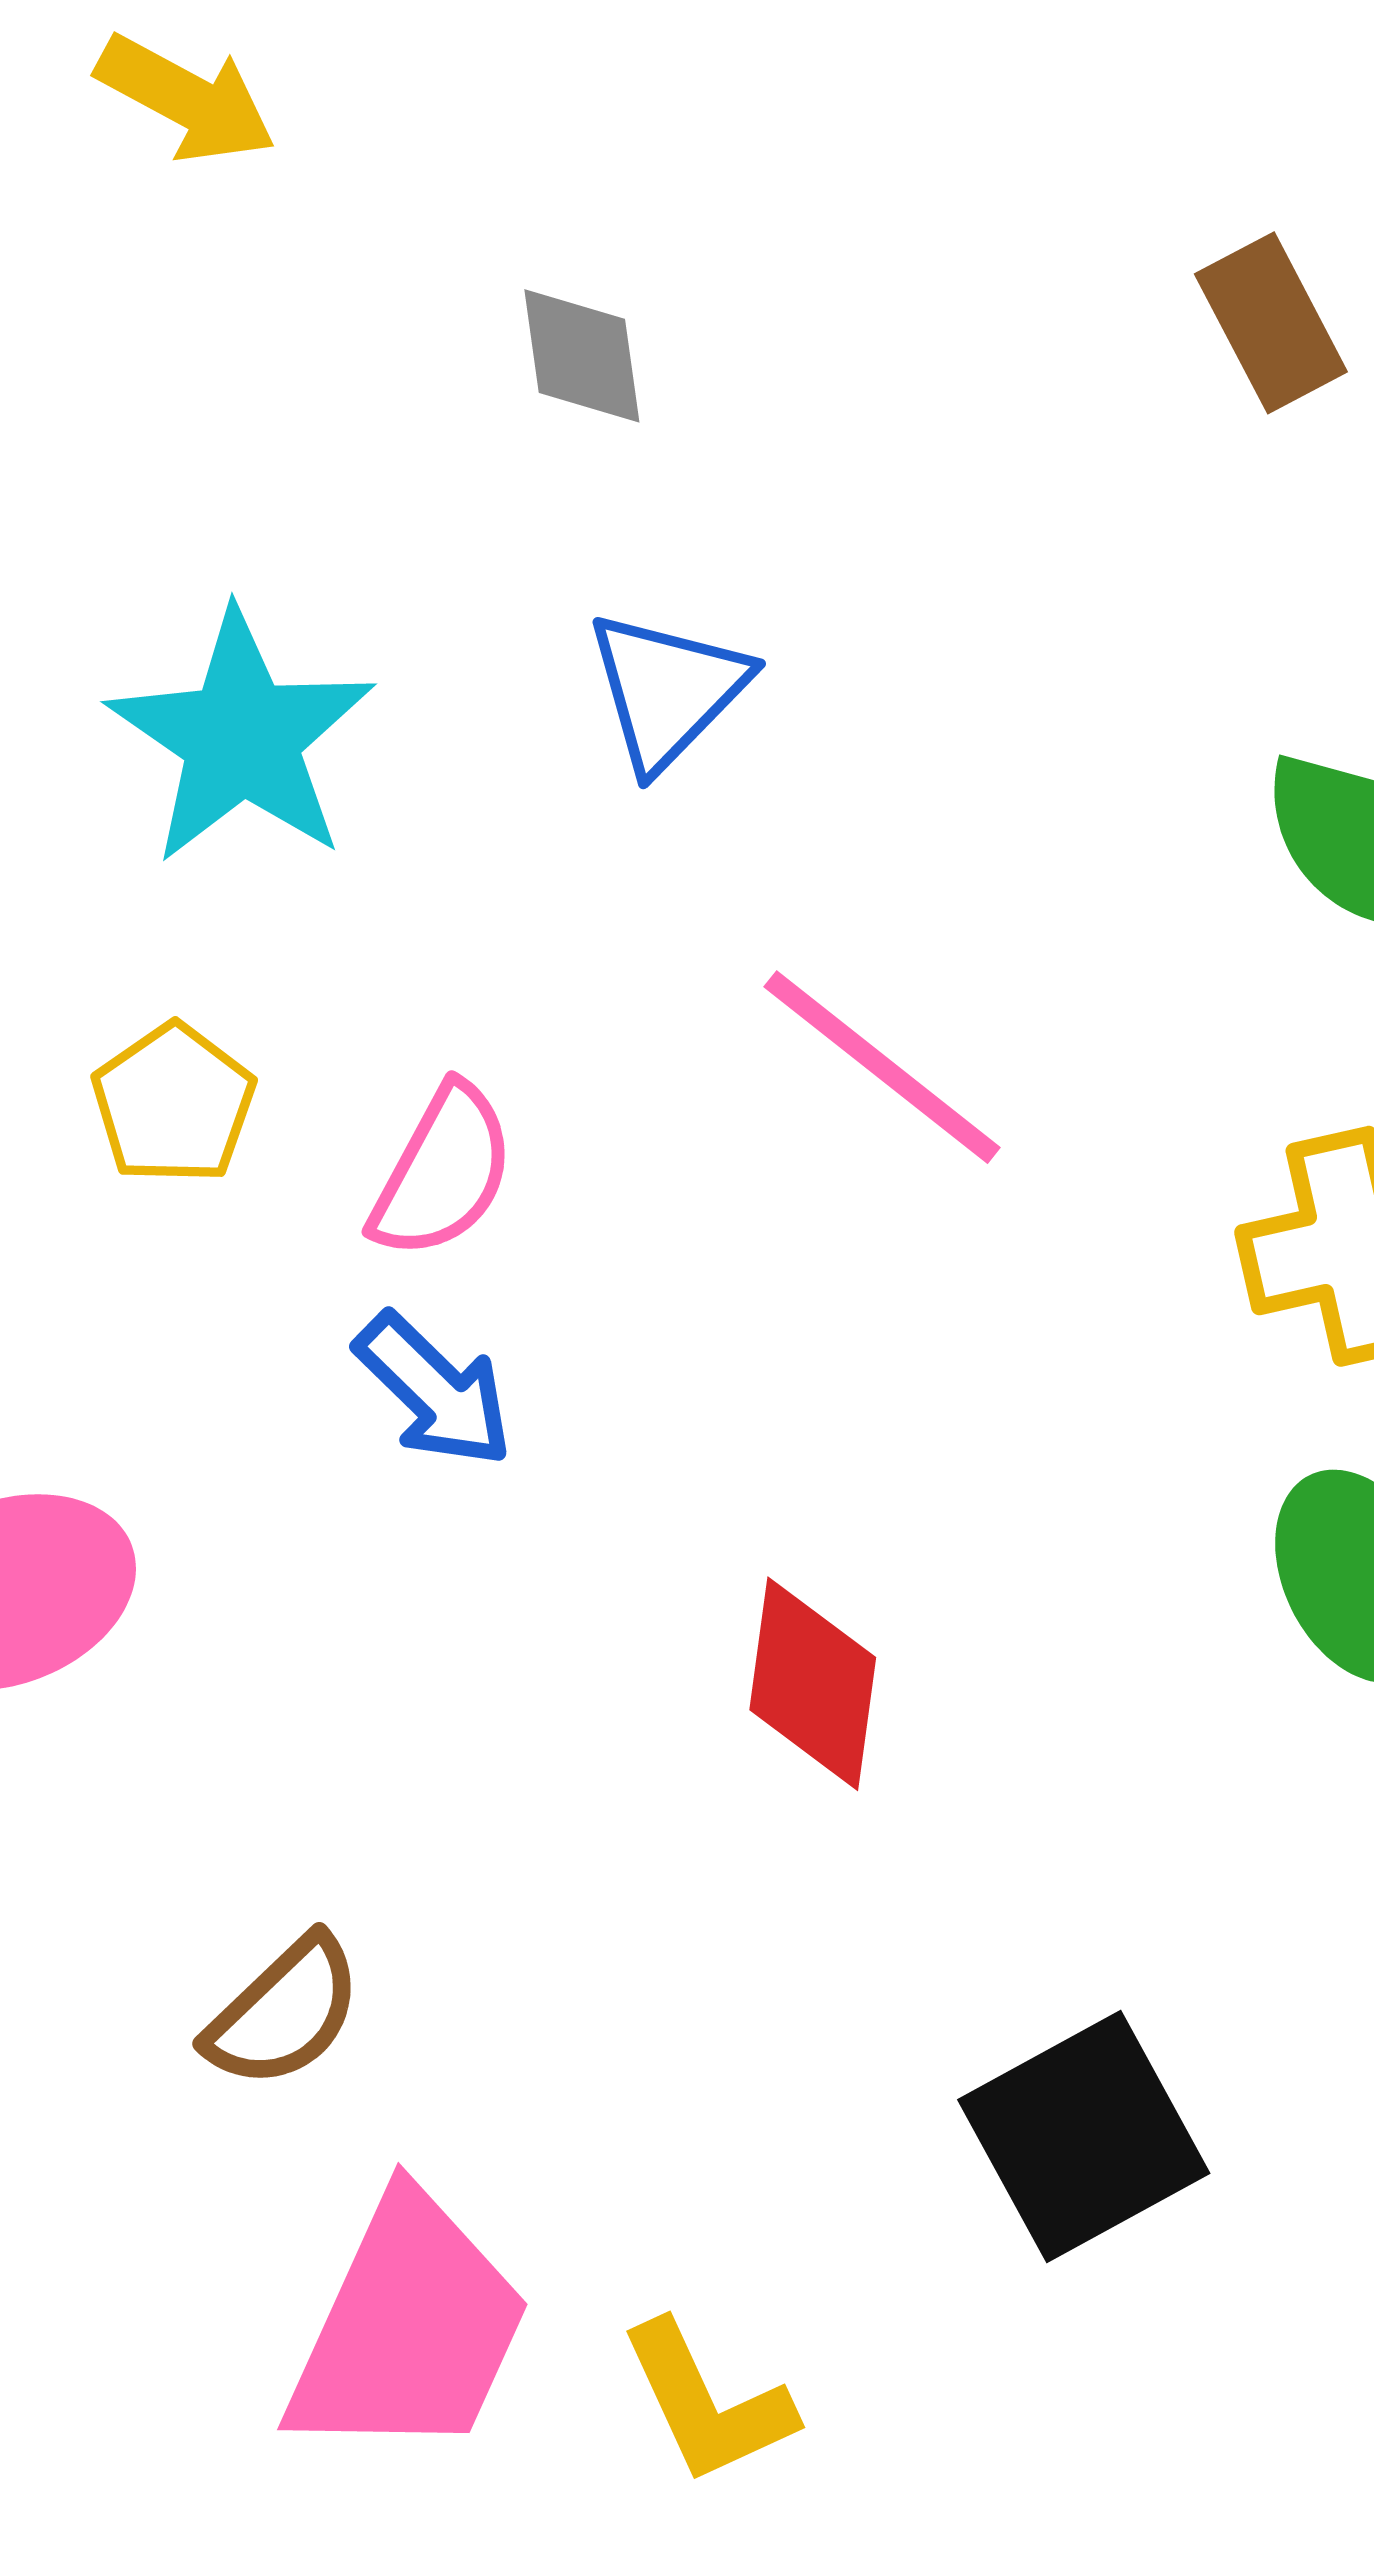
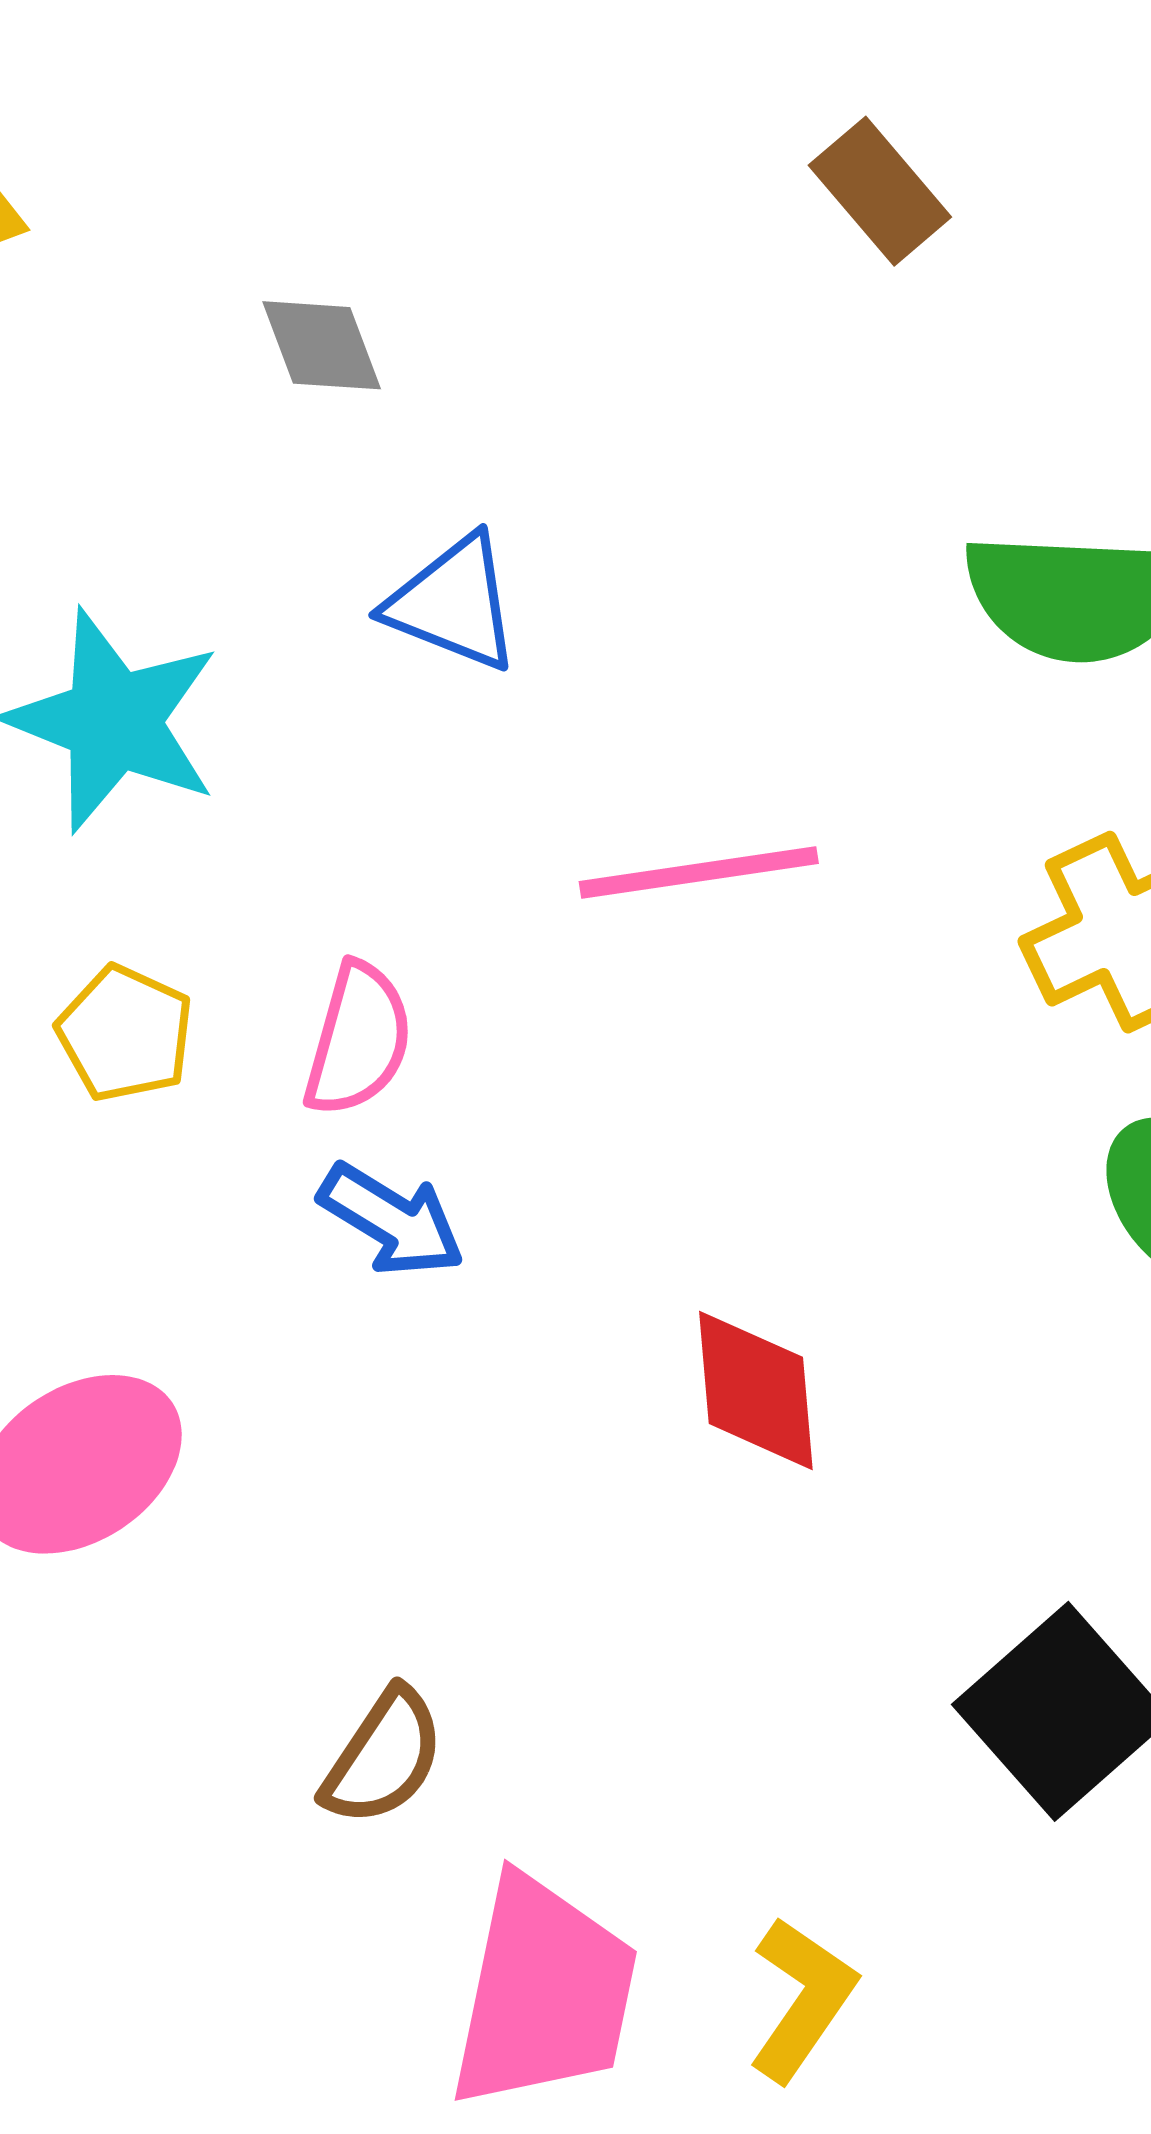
blue triangle: (667, 690) -> (453, 603), turned -40
pink line: (882, 1067) -> (699, 873), turned -34
yellow L-shape: (707, 2403) -> (802, 1999), turned -108

